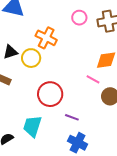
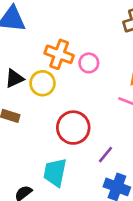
pink circle: (79, 18) -> (89, 63), moved
purple line: (72, 117) -> (106, 155), turned -64

